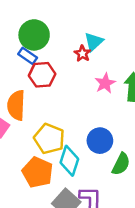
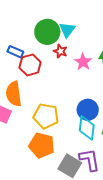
green circle: (34, 35) -> (47, 32), moved
red star: (82, 54) -> (60, 51), moved
cyan diamond: (69, 161) -> (87, 128), moved

